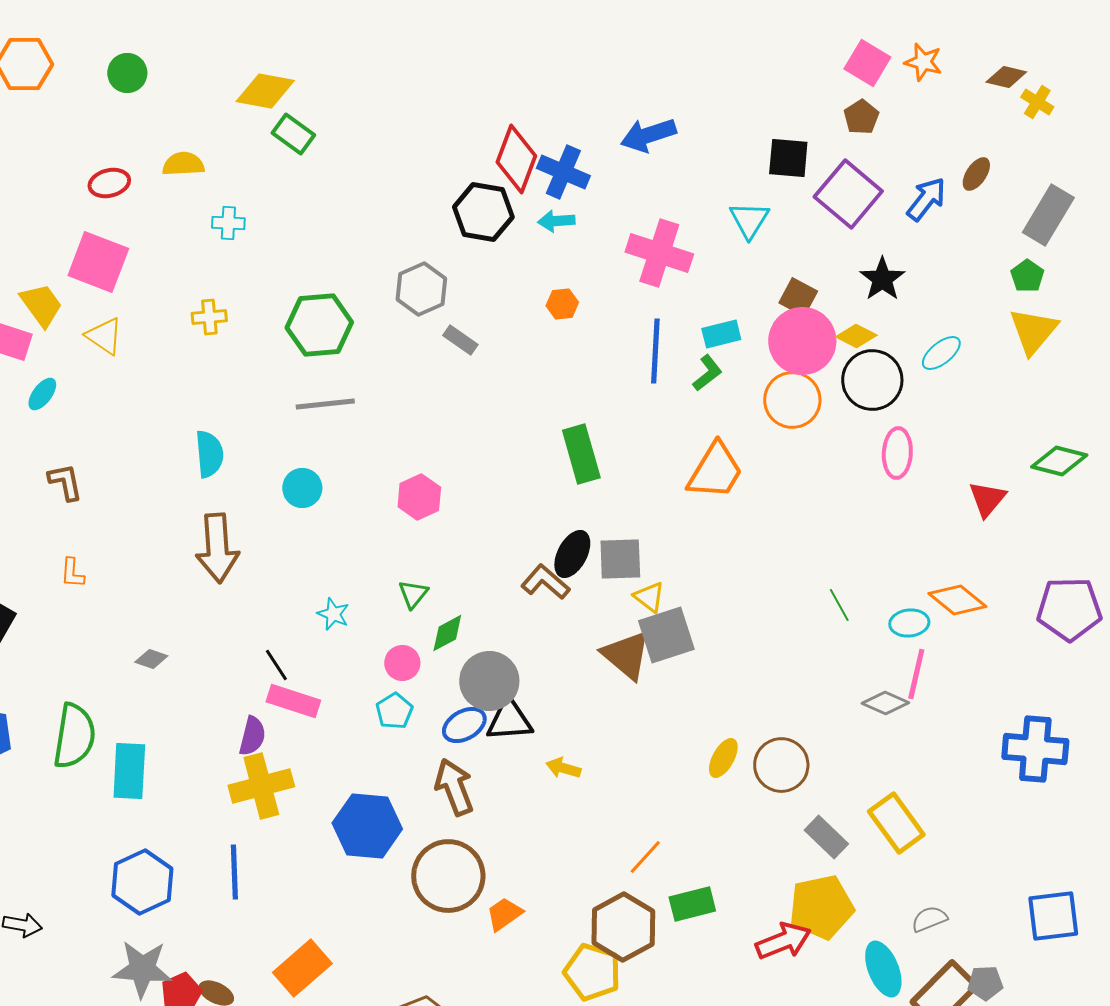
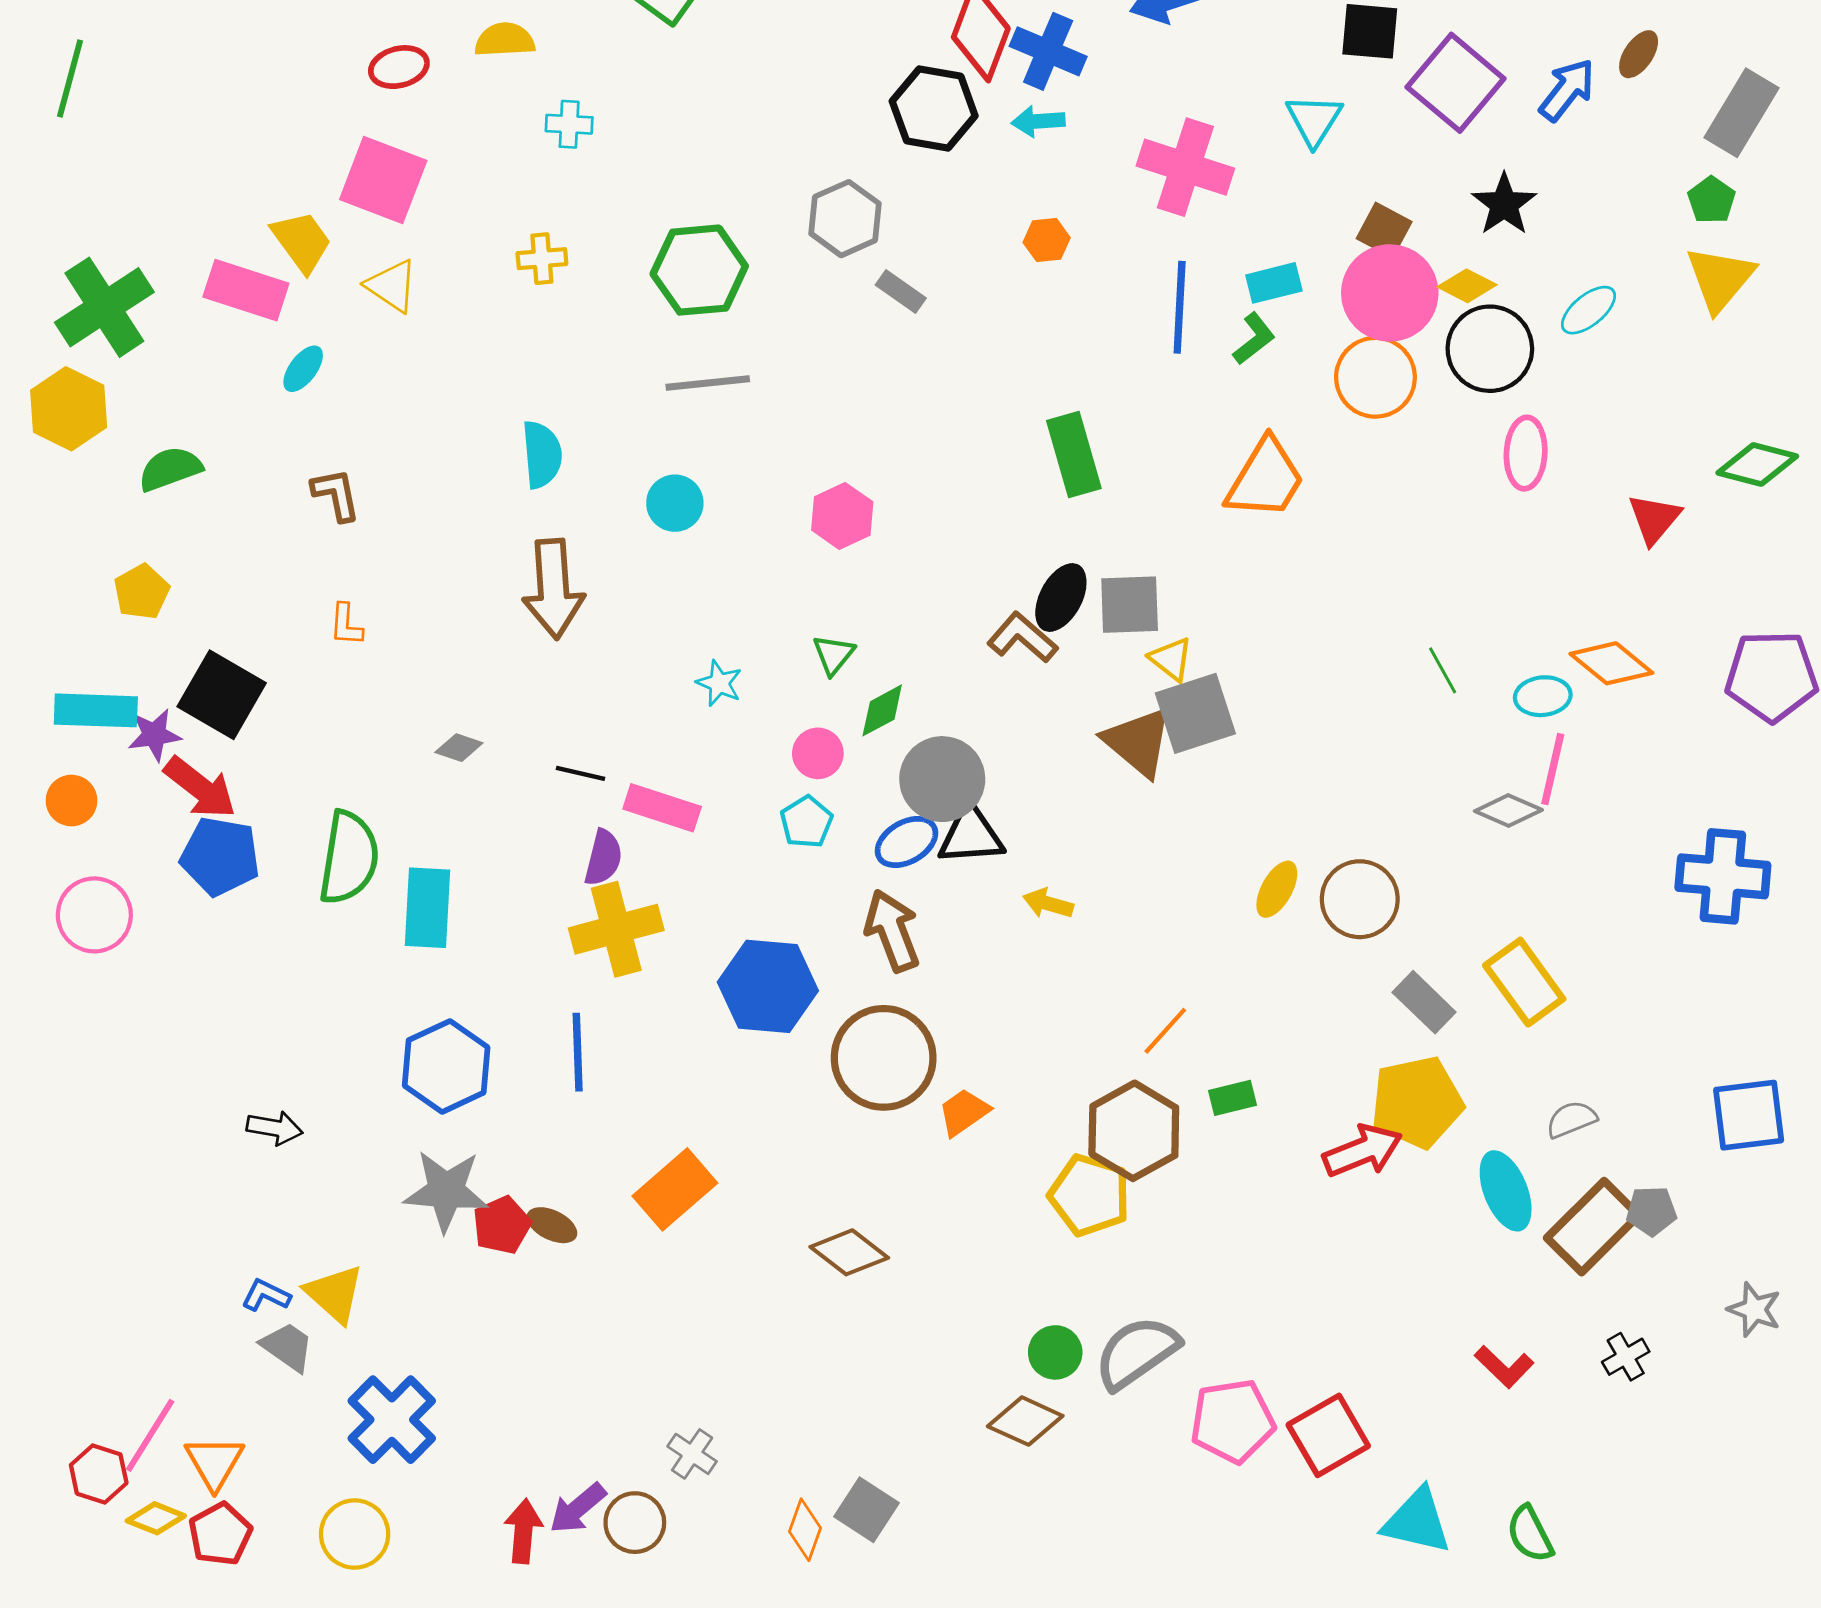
black line: (276, 665) -> (581, 773), moved, turned -44
green rectangle: (692, 904) -> (1232, 1098), size x0.7

